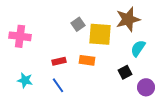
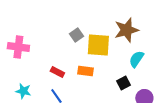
red rectangle: (59, 61) -> (57, 72), turned 40

